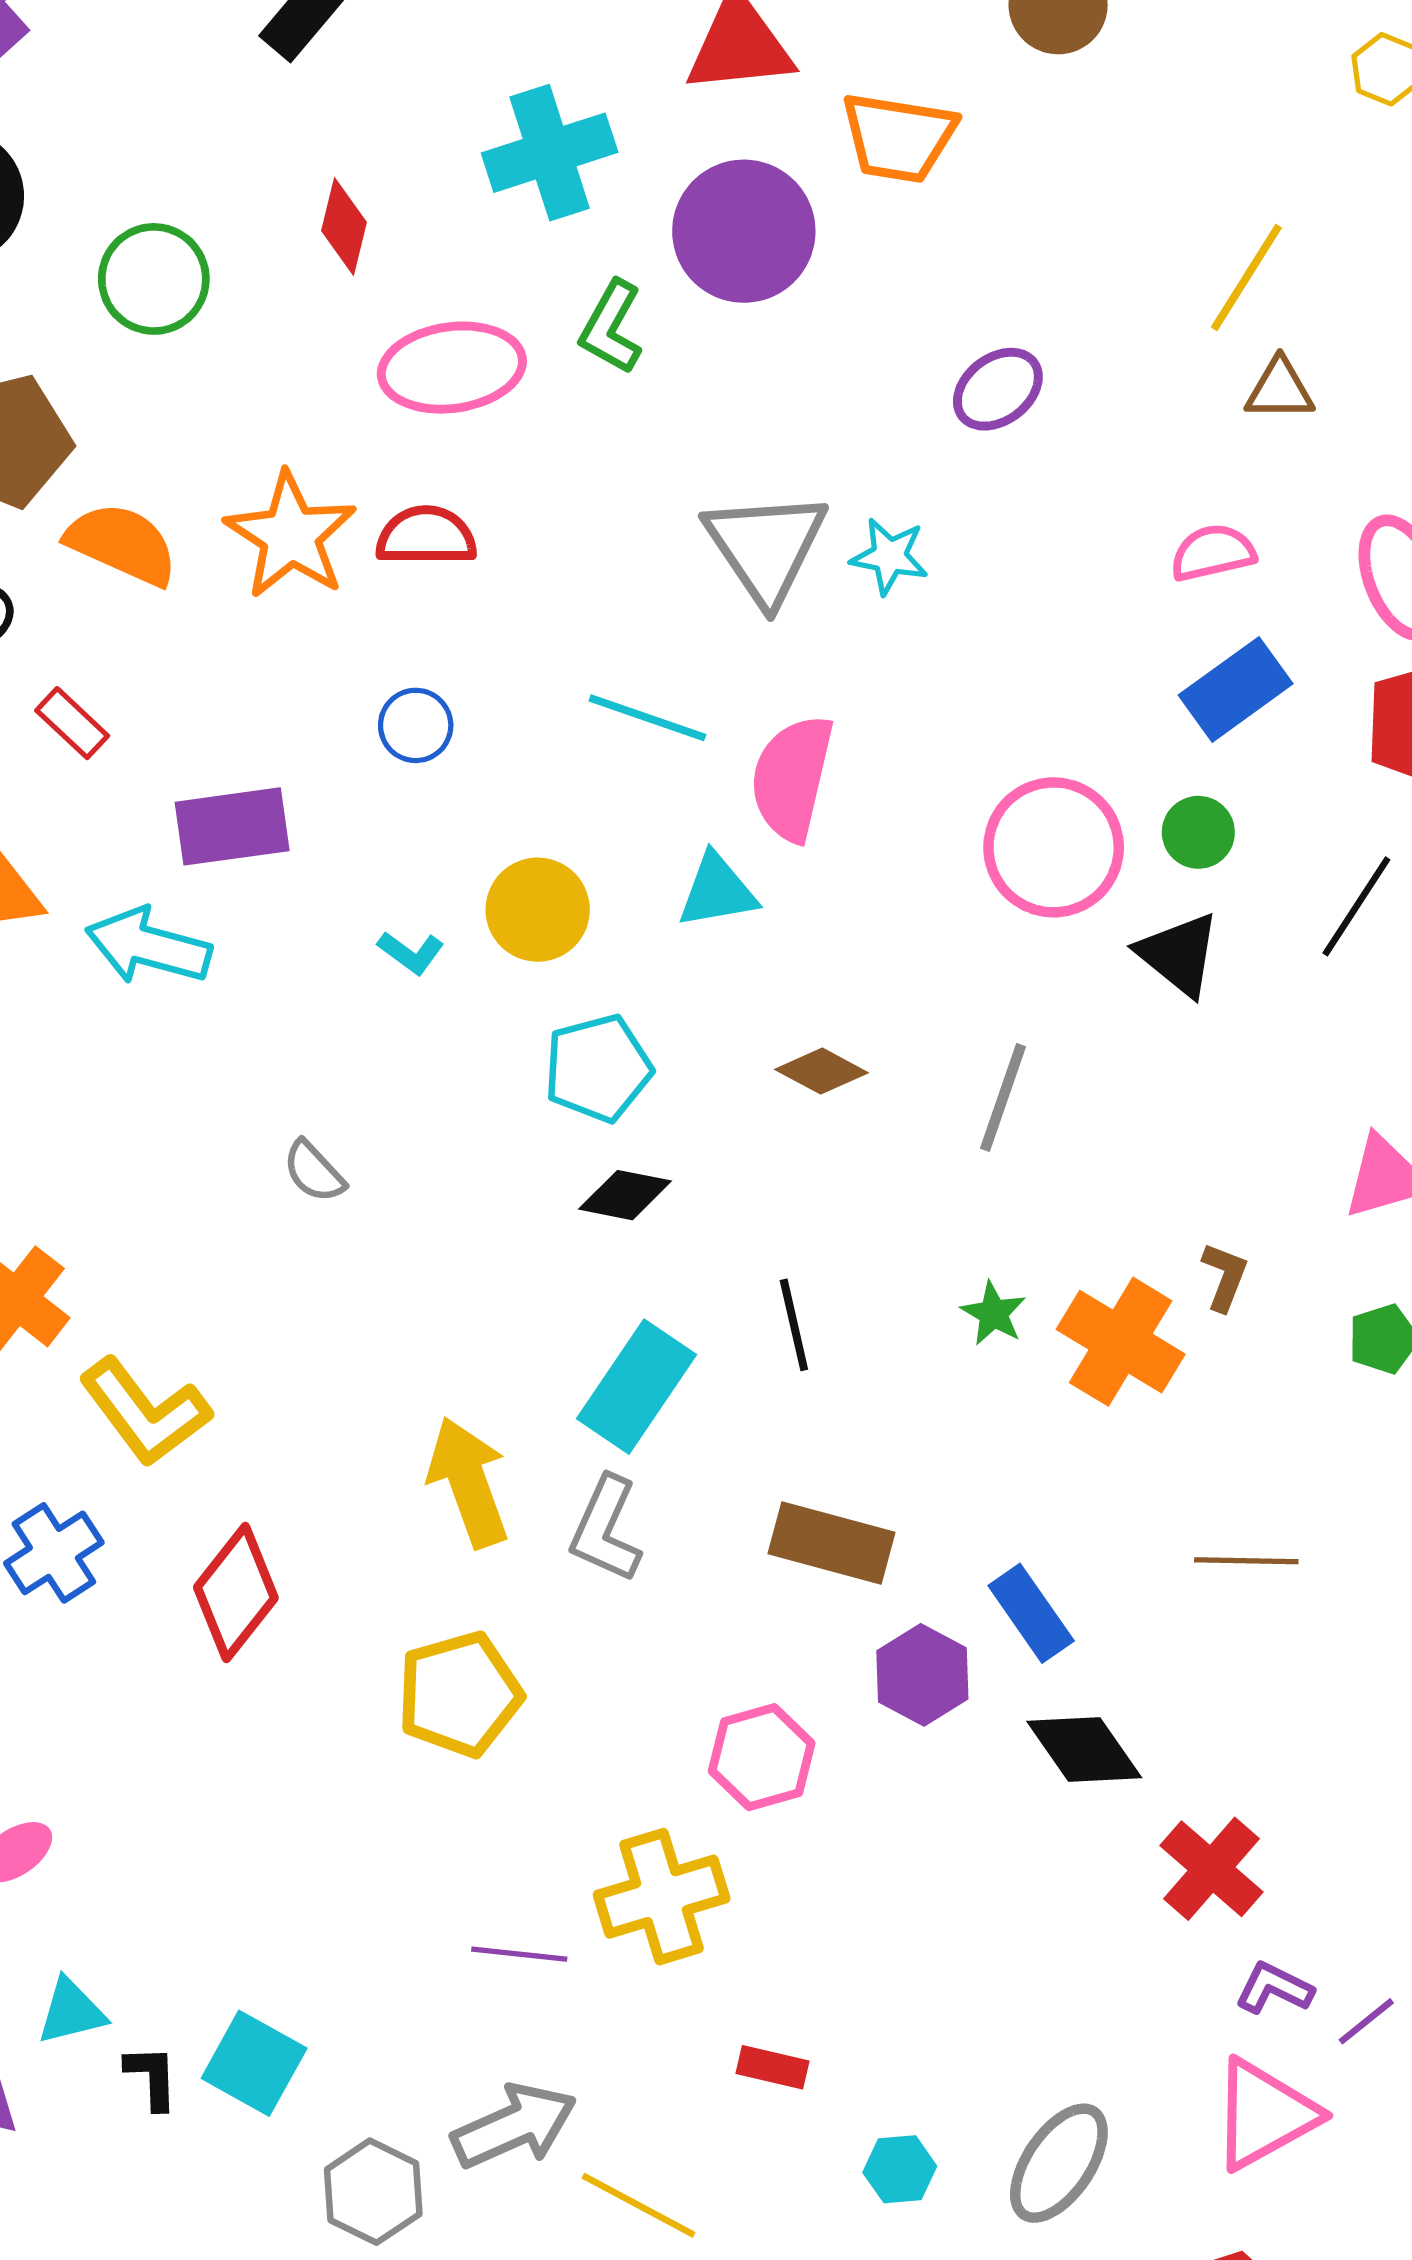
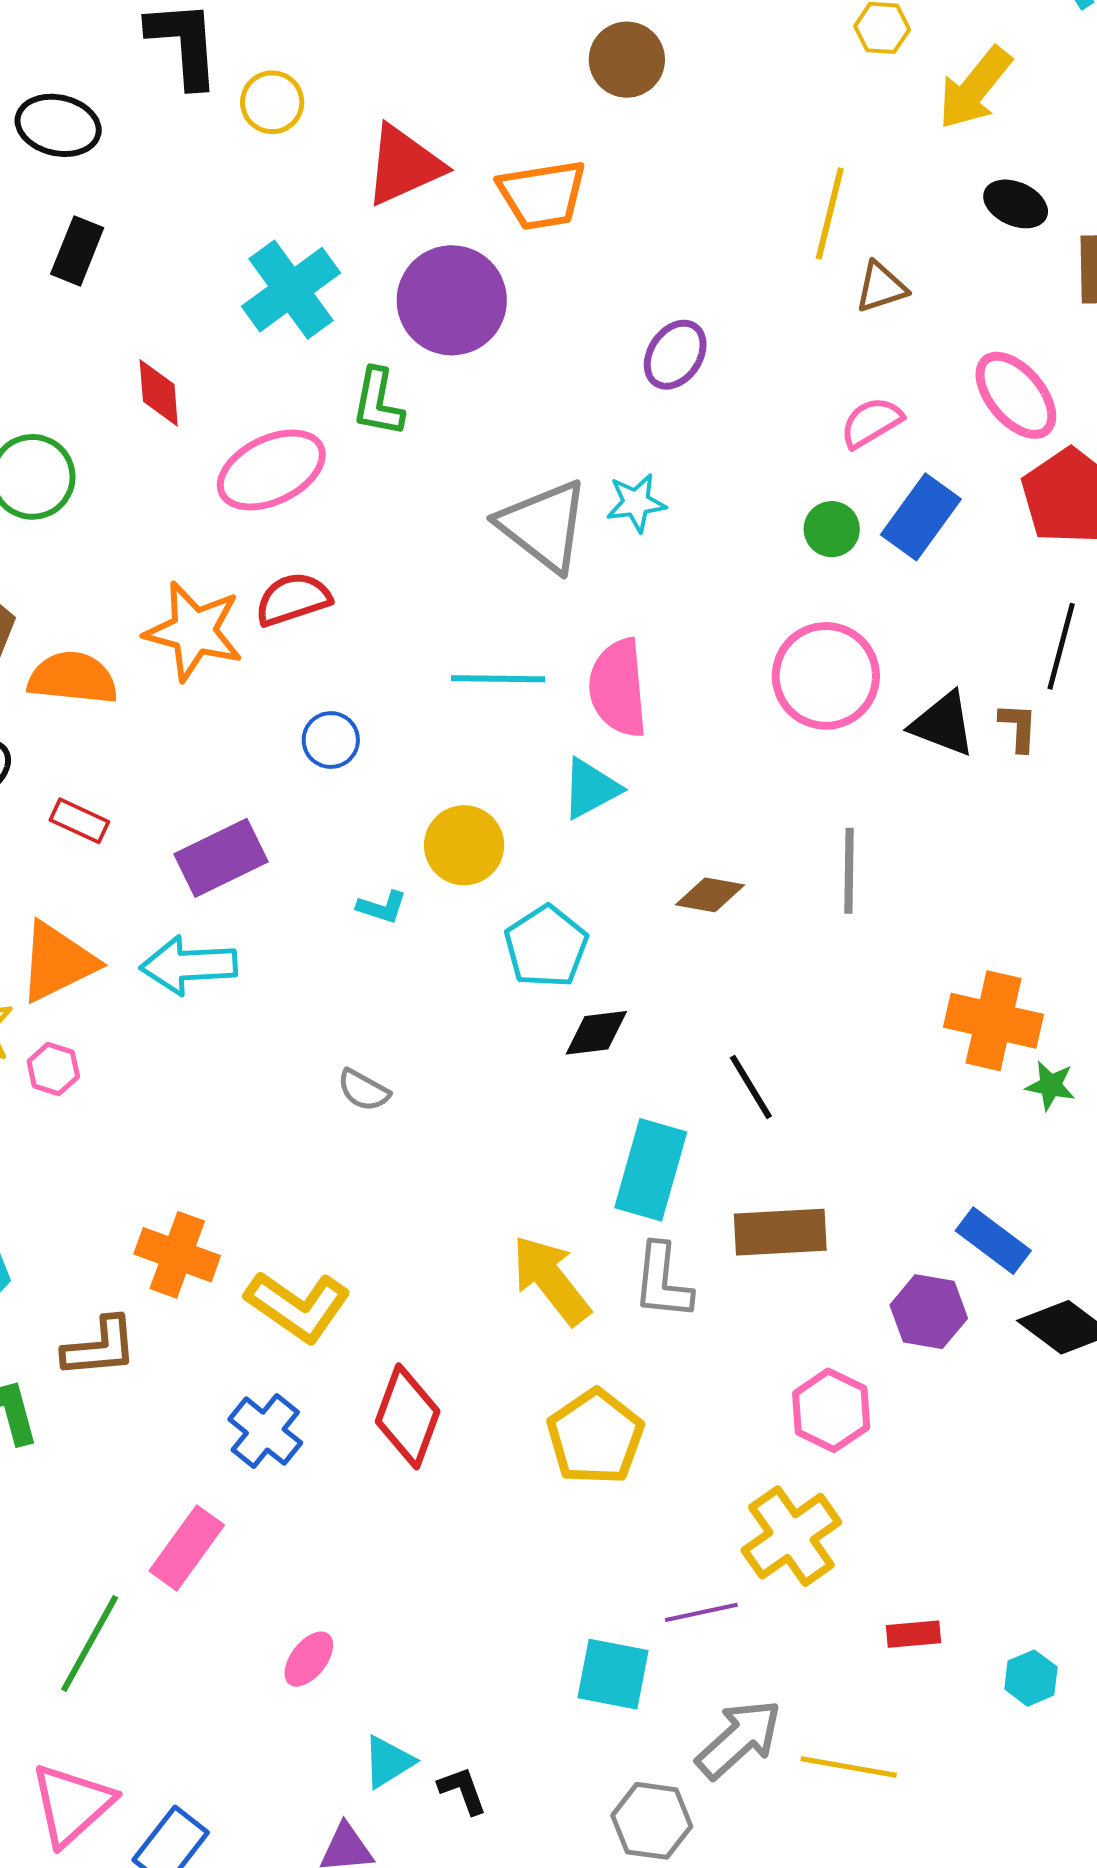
green circle: (1198, 832) -> (832, 529), moved
brown L-shape: (1225, 1277) -> (1018, 727), moved
green star: (993, 1313) -> (1050, 1086), moved
brown rectangle: (831, 1543) -> (780, 1232), moved
cyan square: (254, 2063) -> (613, 1674), moved

